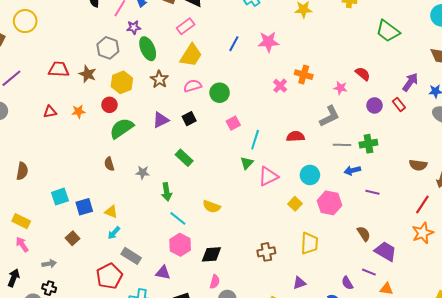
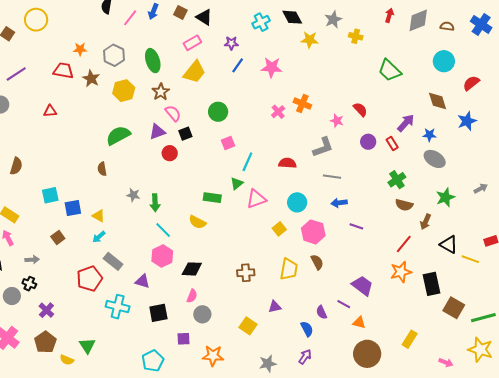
purple star: (134, 27) -> (231, 43), moved
pink semicircle: (192, 86) -> (173, 113), moved, turned 60
red circle: (109, 105) -> (170, 153), moved
orange star: (78, 111) -> (80, 49), moved
green cross: (368, 144) -> (397, 180), moved, turned -30
green rectangle: (184, 158) -> (212, 198), moved, turned -42
gray star: (143, 172) -> (133, 195), moved
brown semicircle: (364, 234) -> (317, 262), moved

